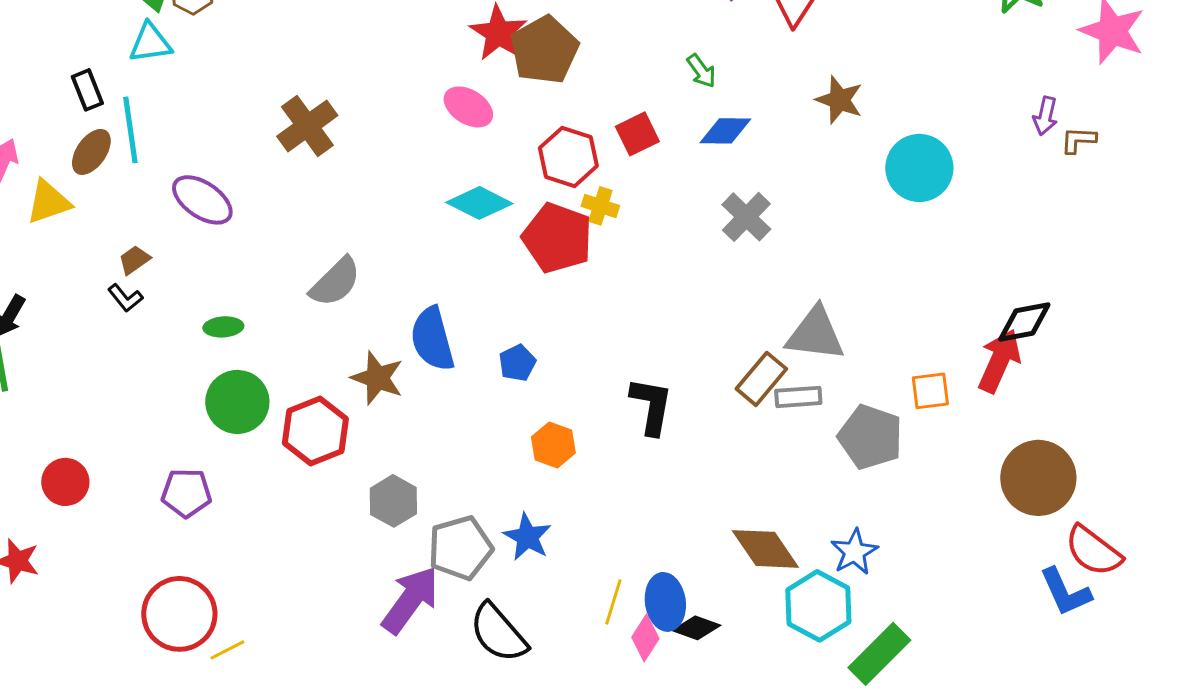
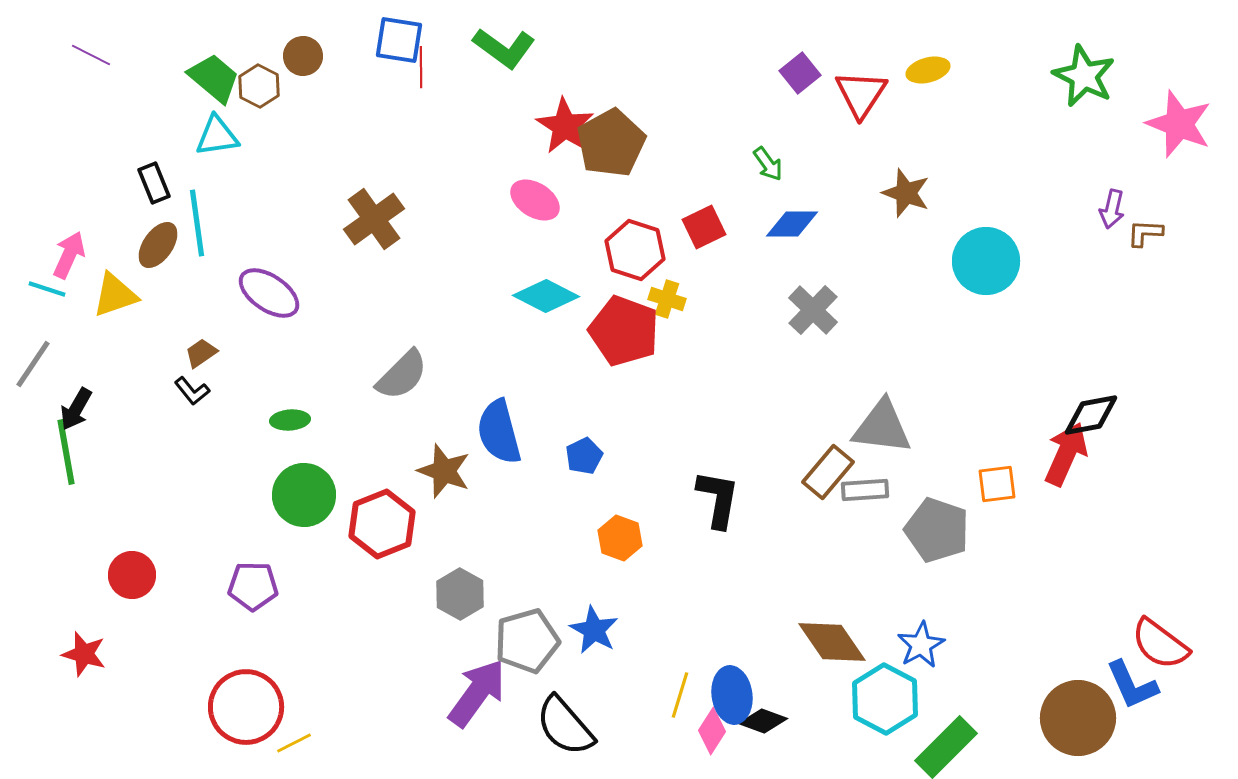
brown circle: (1038, 478) -> (1078, 718), moved

